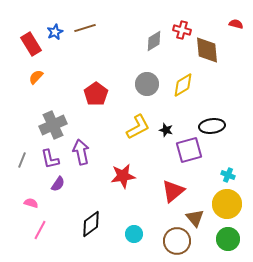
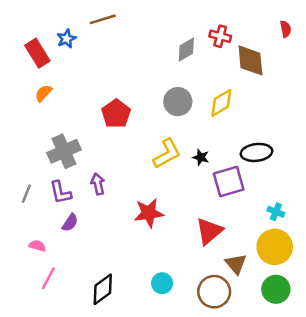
red semicircle: (236, 24) -> (286, 29), turned 64
brown line: (85, 28) -> (103, 19), moved
purple arrow: (81, 152) -> (98, 184), size x0.7
black diamond: (91, 224) -> (103, 289), moved

